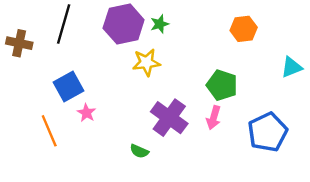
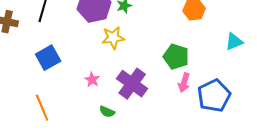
pink star: (86, 113) -> (92, 80), moved
pink arrow: (214, 118) -> (184, 83), moved
orange line: (49, 131) -> (42, 108), moved

